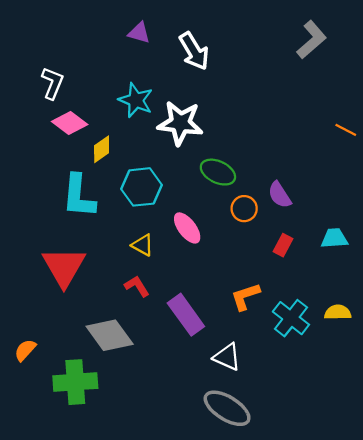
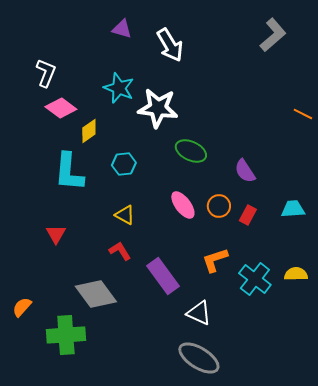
cyan hexagon: (141, 187) -> (124, 164), size x0.7
orange circle: (244, 209) -> (219, 206), moved
pink ellipse: (187, 228) -> (183, 205), moved
red triangle: (64, 267) -> (56, 234), size x0.5

